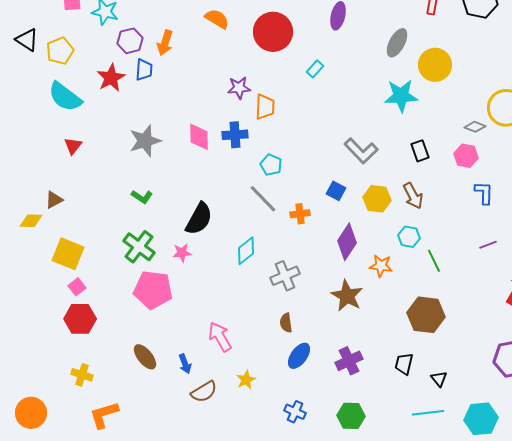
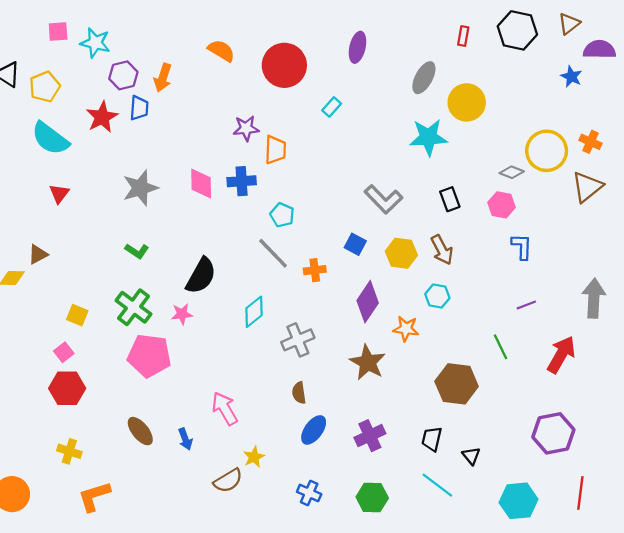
yellow square: (68, 254) -> (77, 315), moved, size x0.6
green line: (434, 261) -> (500, 347), moved
brown semicircle: (204, 392) -> (228, 481), moved
cyan line: (428, 413) -> (437, 485), moved, turned 44

